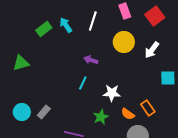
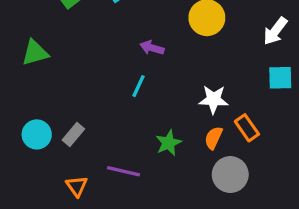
white arrow: (152, 50) -> (275, 31), moved
white star: (112, 93) -> (214, 99), moved
orange semicircle: (128, 114) -> (214, 138), turned 80

